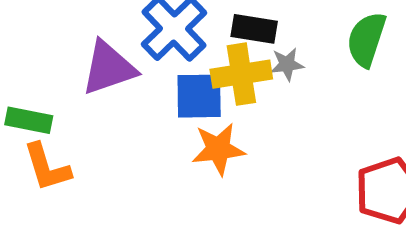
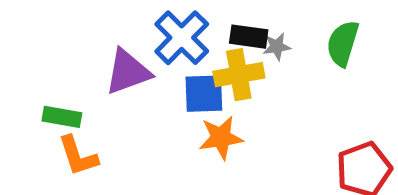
gray star: (287, 64) -> (277, 47), moved

